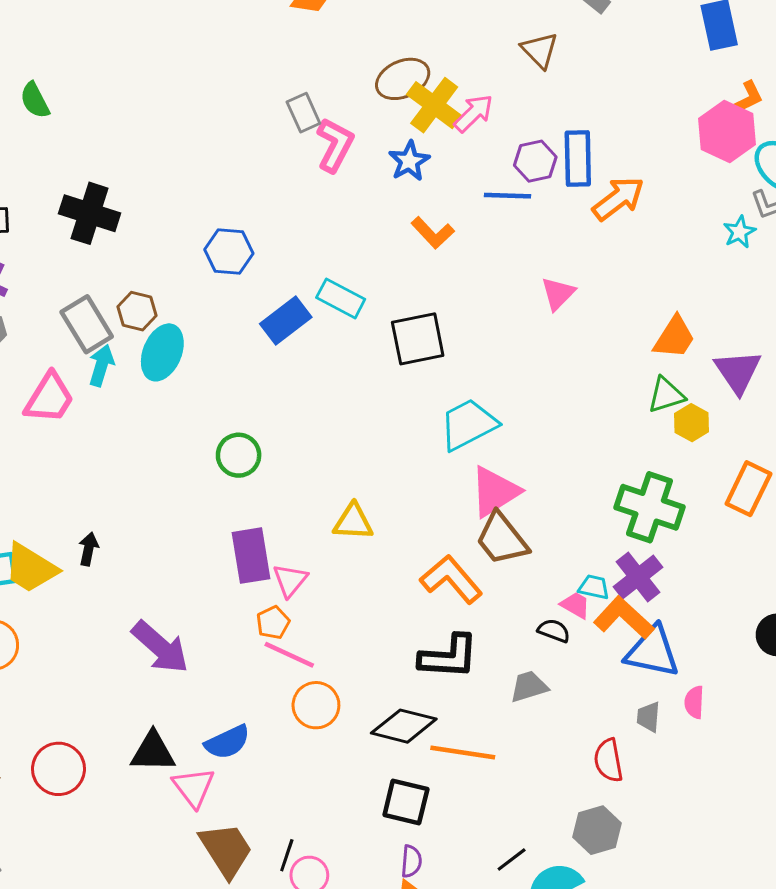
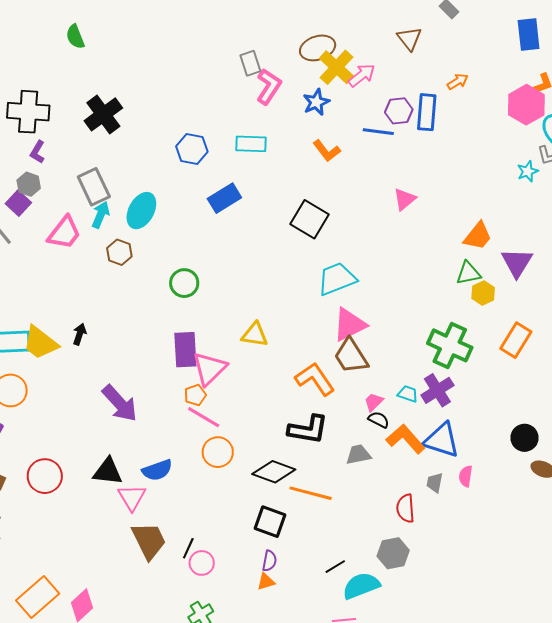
orange arrow: (618, 199) -> (458, 82), moved, size x0.6
black cross: (90, 213) -> (103, 114), turned 30
cyan rectangle: (341, 298) -> (251, 144), moved, turned -32
brown hexagon: (137, 311) -> (119, 252), moved
black square: (418, 339) -> (310, 219), turned 36
pink triangle: (290, 580) -> (209, 369), size x1.5
pink trapezoid: (575, 605) -> (374, 402), moved, turned -80
orange L-shape: (624, 618) -> (406, 439), moved

